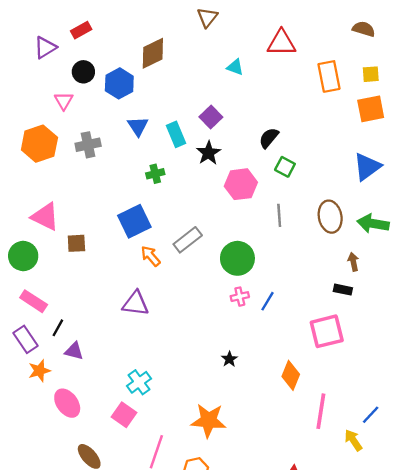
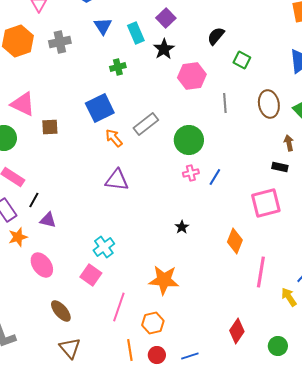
green square: (285, 167) -> (242, 60), moved
purple triangle: (136, 303) -> (117, 180), moved

